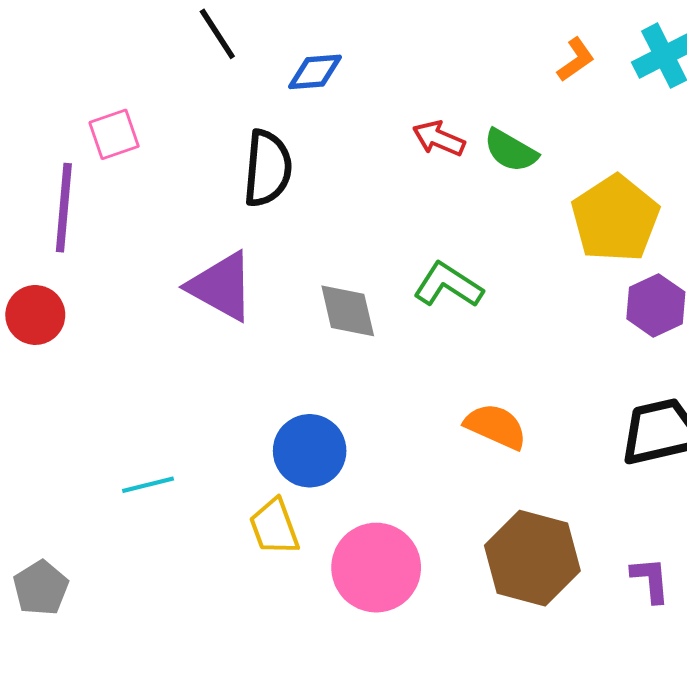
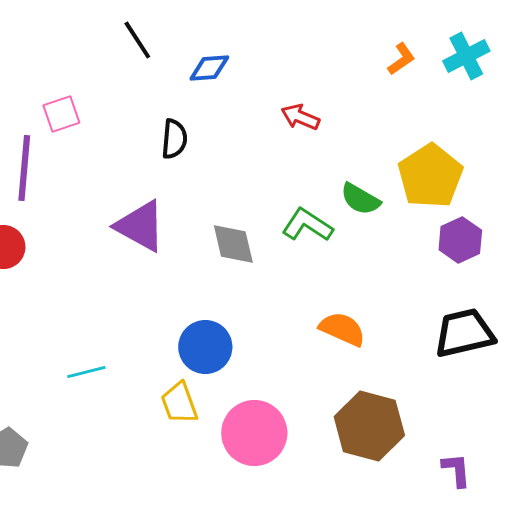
green semicircle: (511, 151) -> (360, 199), moved
black semicircle: (268, 168) -> (174, 139), size x0.7
purple L-shape: (650, 580) -> (456, 470), moved

